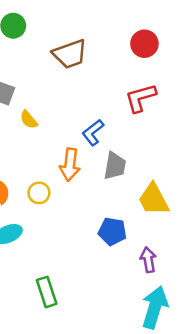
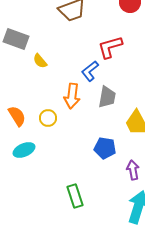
red L-shape: (141, 98) -> (110, 47), moved
green rectangle: (47, 292) -> (75, 196), moved

